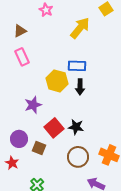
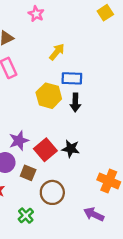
yellow arrow: (80, 28) -> (57, 52), moved, size x0.7
purple star: (33, 105) -> (19, 141), moved
brown circle: (78, 157) -> (52, 192), moved

